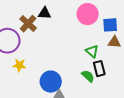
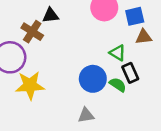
yellow star: (19, 65) -> (30, 85), size x1.6
blue circle: (51, 82) -> (93, 79), moved

